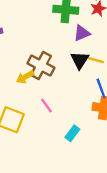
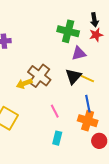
pink line: (46, 105) -> (55, 111), moved
cyan rectangle: (72, 133) -> (57, 138), turned -32

